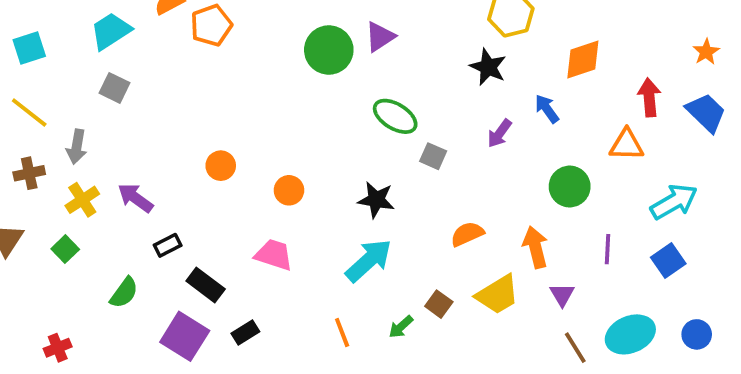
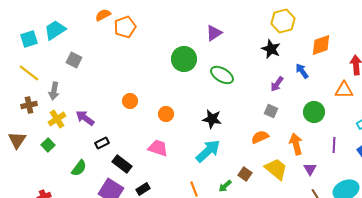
cyan trapezoid: (111, 31) -> (55, 30), moved
green circle: (329, 50) -> (184, 59), moved
gray square: (433, 156) -> (271, 111), moved
yellow trapezoid: (498, 295) -> (276, 169), turned -110

